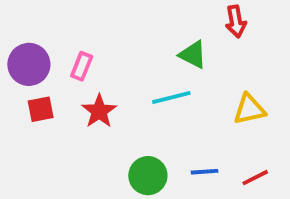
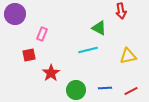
purple circle: (29, 64) -> (15, 14), moved
red square: (41, 109) -> (29, 55), moved
red star: (99, 111) -> (51, 73), moved

